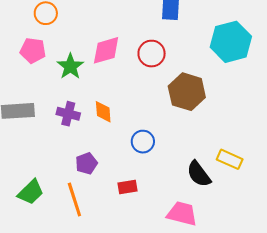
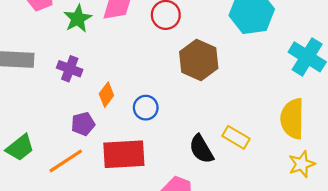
orange diamond: (103, 112) -> (106, 95), moved, turned 35
red rectangle: (128, 187) -> (124, 154), size x2.0
orange line: (74, 199) -> (66, 161), turned 68

